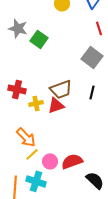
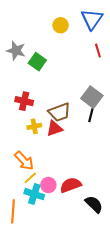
gray square: (92, 57) -> (92, 97), moved
red cross: (17, 89) -> (24, 101), moved
cyan cross: (36, 181) -> (34, 194), moved

